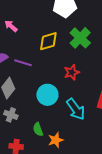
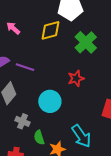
yellow diamond: (48, 41) -> (51, 30), moved
cyan arrow: (76, 109) -> (81, 136), moved
gray cross: (11, 115) -> (22, 121), moved

